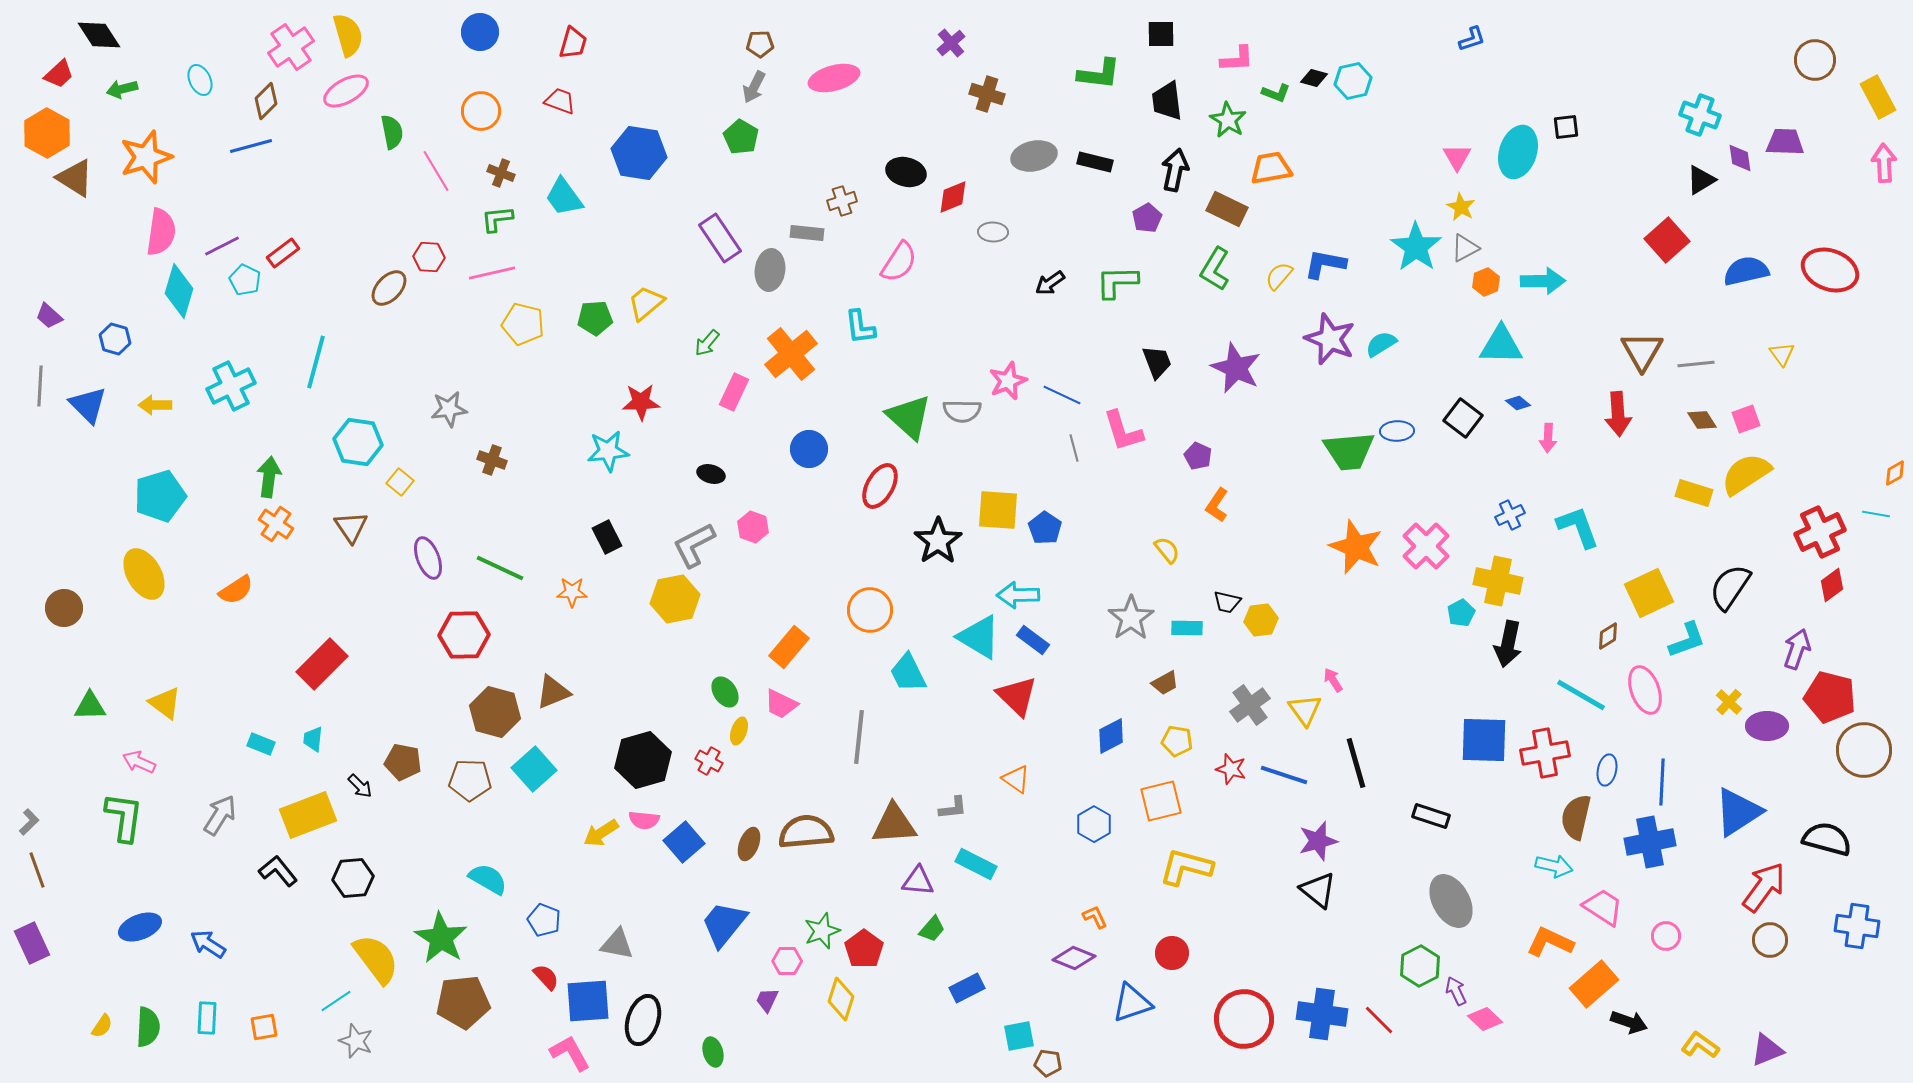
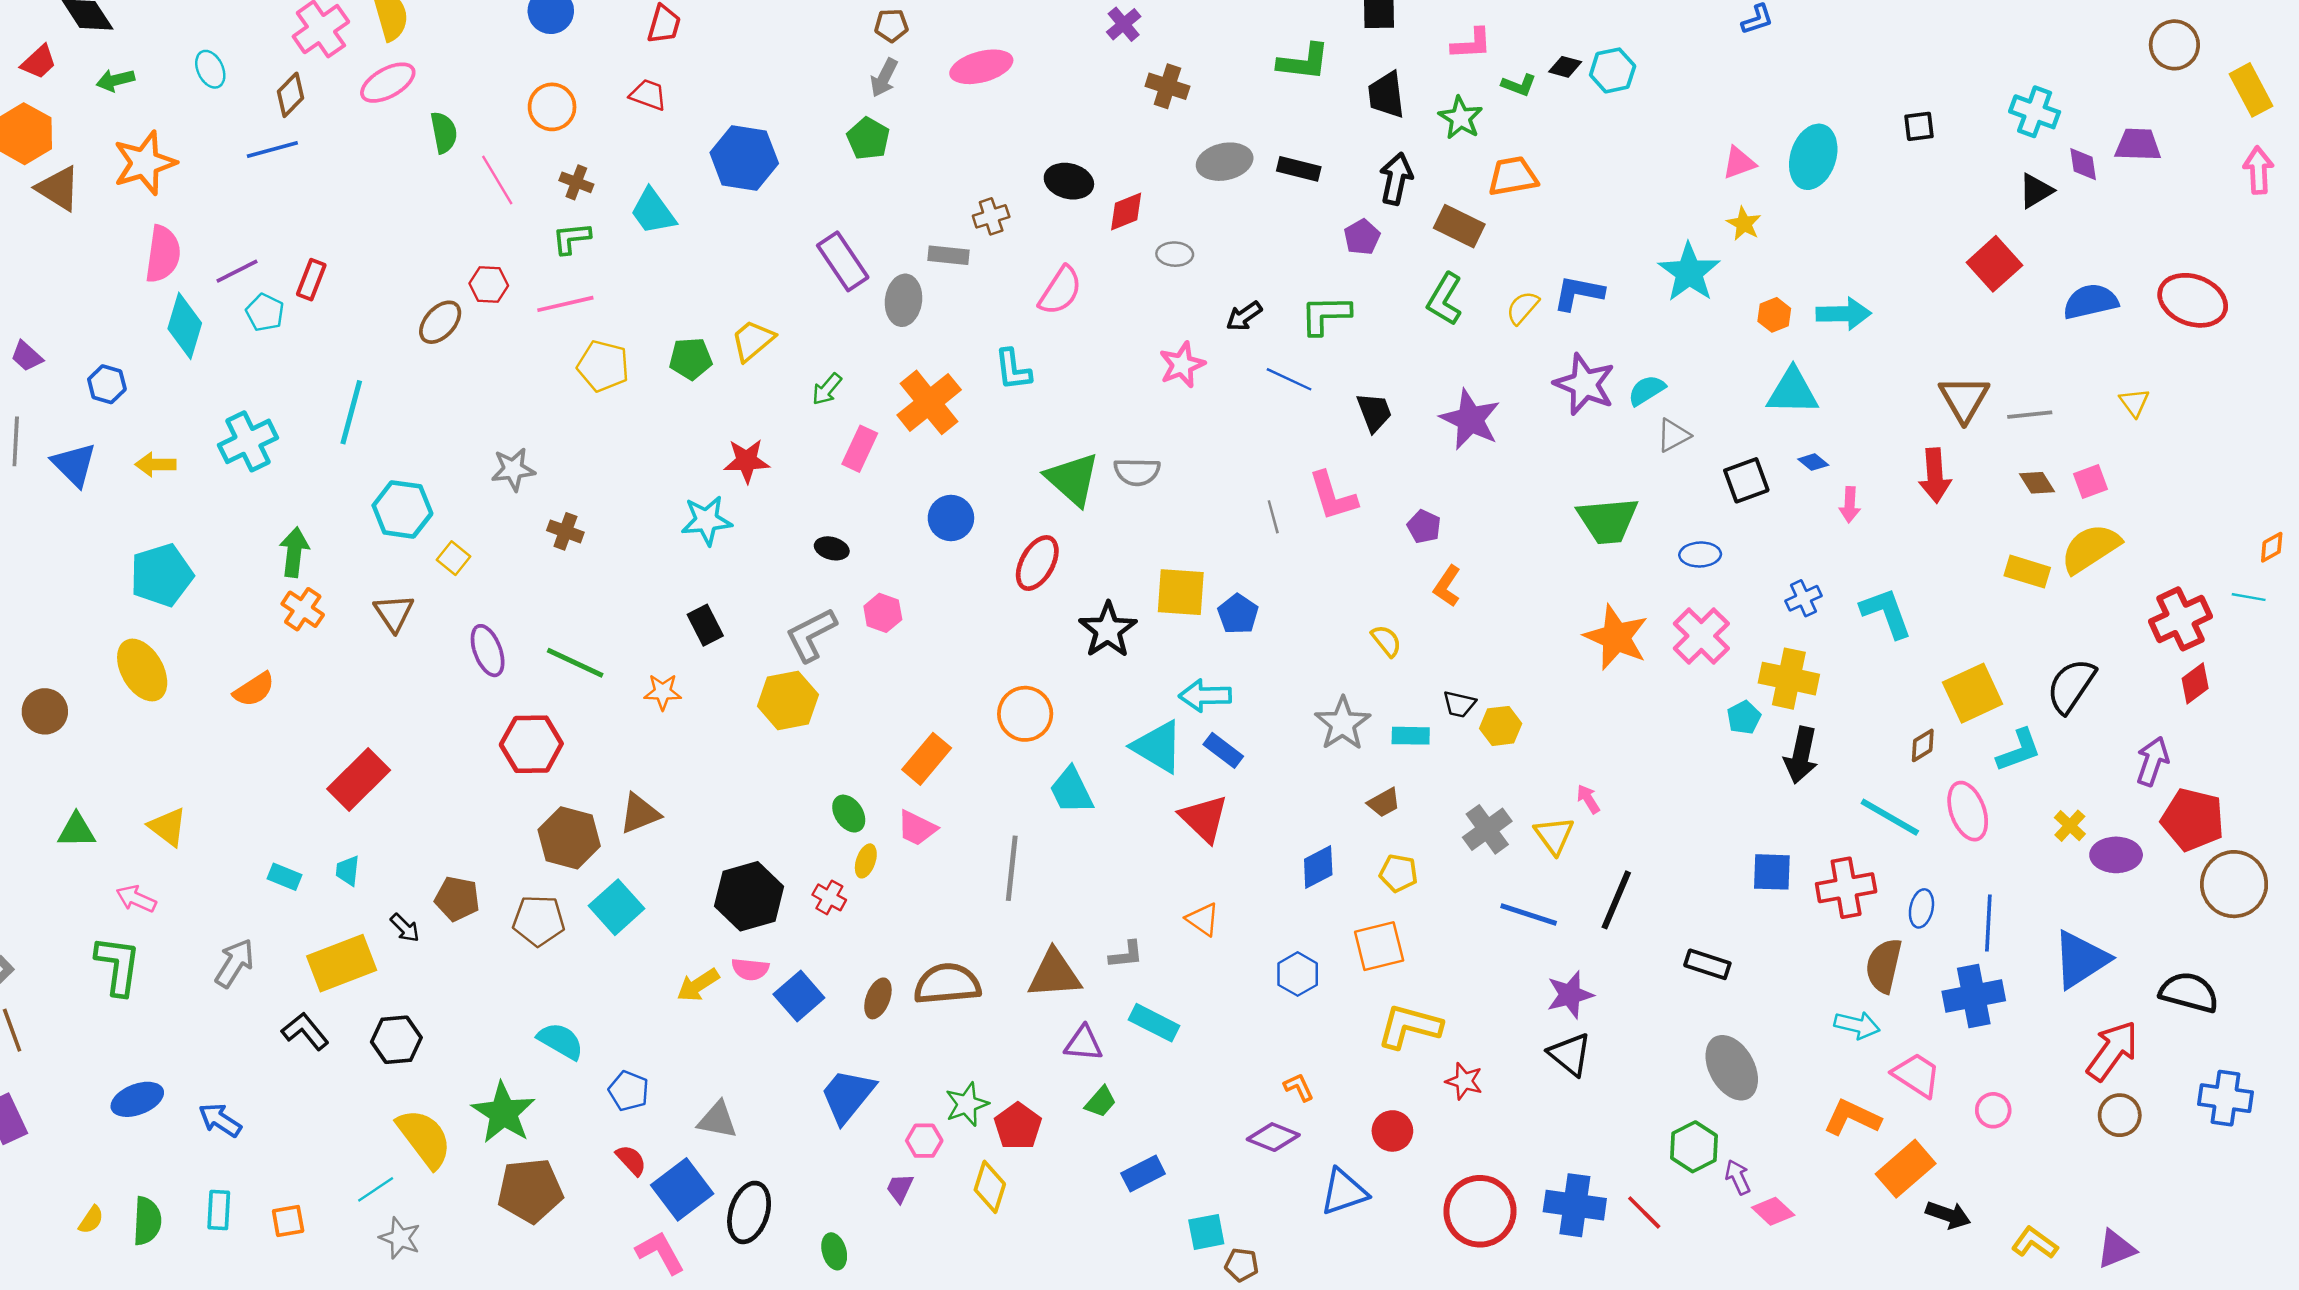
black square: (1566, 127) -> (1919, 126), moved
pink triangle: (1457, 157) -> (1739, 163), turned 40
gray triangle: (1465, 248) -> (1673, 435), moved
red rectangle: (283, 253) -> (311, 280), turned -32
pink star: (1008, 381) -> (1182, 365), moved
blue line: (1062, 395) -> (1289, 379), moved
black square: (1463, 418) -> (1746, 480), turned 33
blue ellipse: (1397, 431) -> (1700, 554), moved
blue square: (1484, 740) -> (1772, 872), size x0.7
black line: (1356, 763) -> (1616, 900), turned 39
red star: (1231, 769) -> (1464, 1081), moved
blue square: (588, 1001) -> (682, 1189), turned -33

